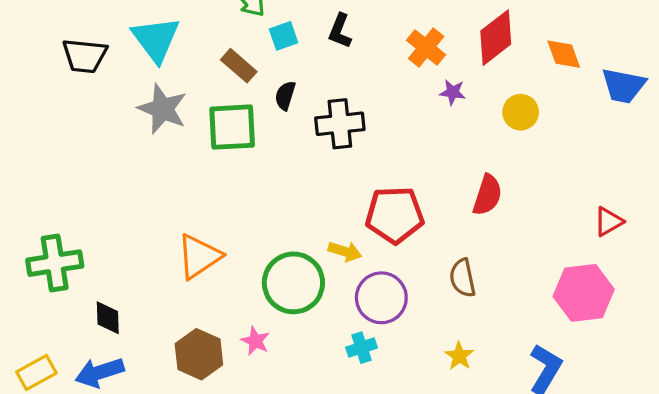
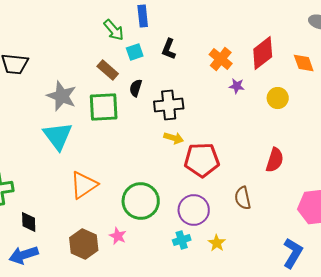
cyan triangle: (156, 39) -> (58, 136), moved
red semicircle: (487, 195) -> (275, 160), moved
yellow arrow: (345, 251) -> (174, 138), moved
yellow star: (459, 356) -> (217, 243), moved

